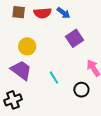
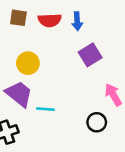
blue arrow: (64, 13) -> (77, 21), turned 48
cyan line: (54, 78) -> (45, 109), moved, turned -56

